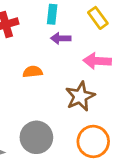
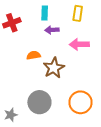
yellow rectangle: (98, 18) -> (78, 13), turned 49
brown star: (80, 96) -> (54, 68), moved

